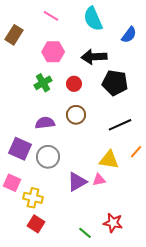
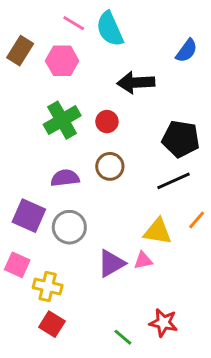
cyan semicircle: (93, 19) -> (110, 29), moved
pink hexagon: (53, 52) -> (62, 61), moved
green cross: (43, 83) -> (62, 120), size x1.4
black pentagon: (115, 83) -> (181, 139), moved

